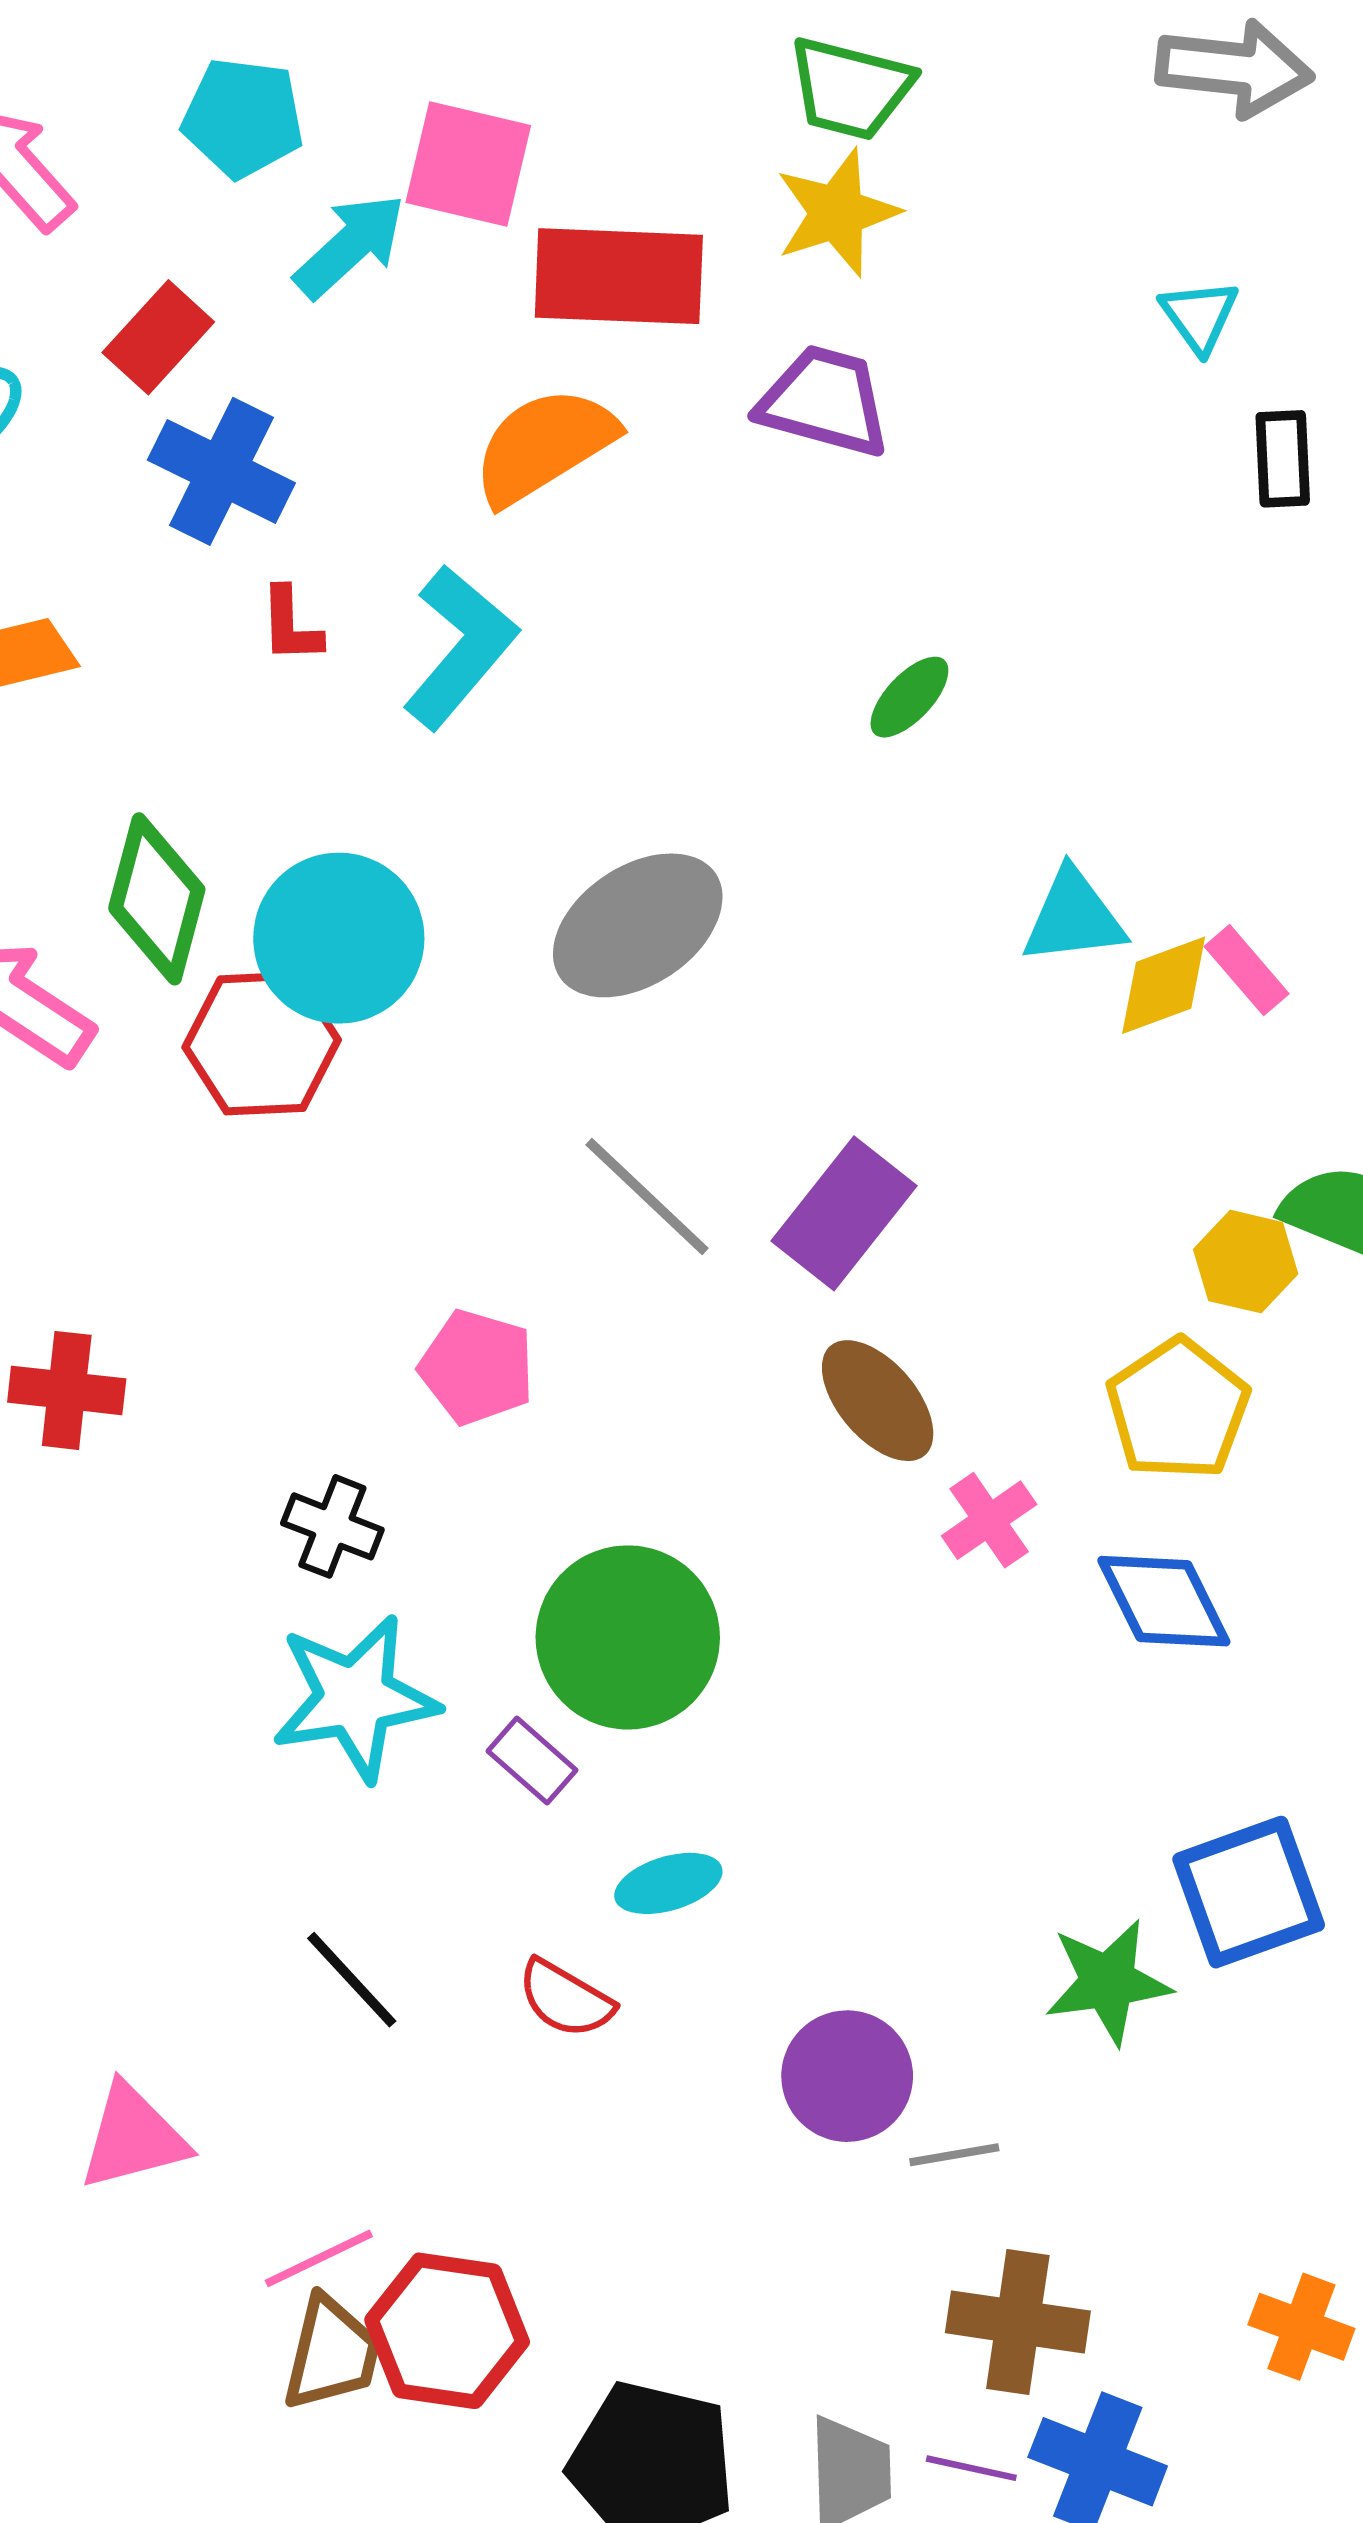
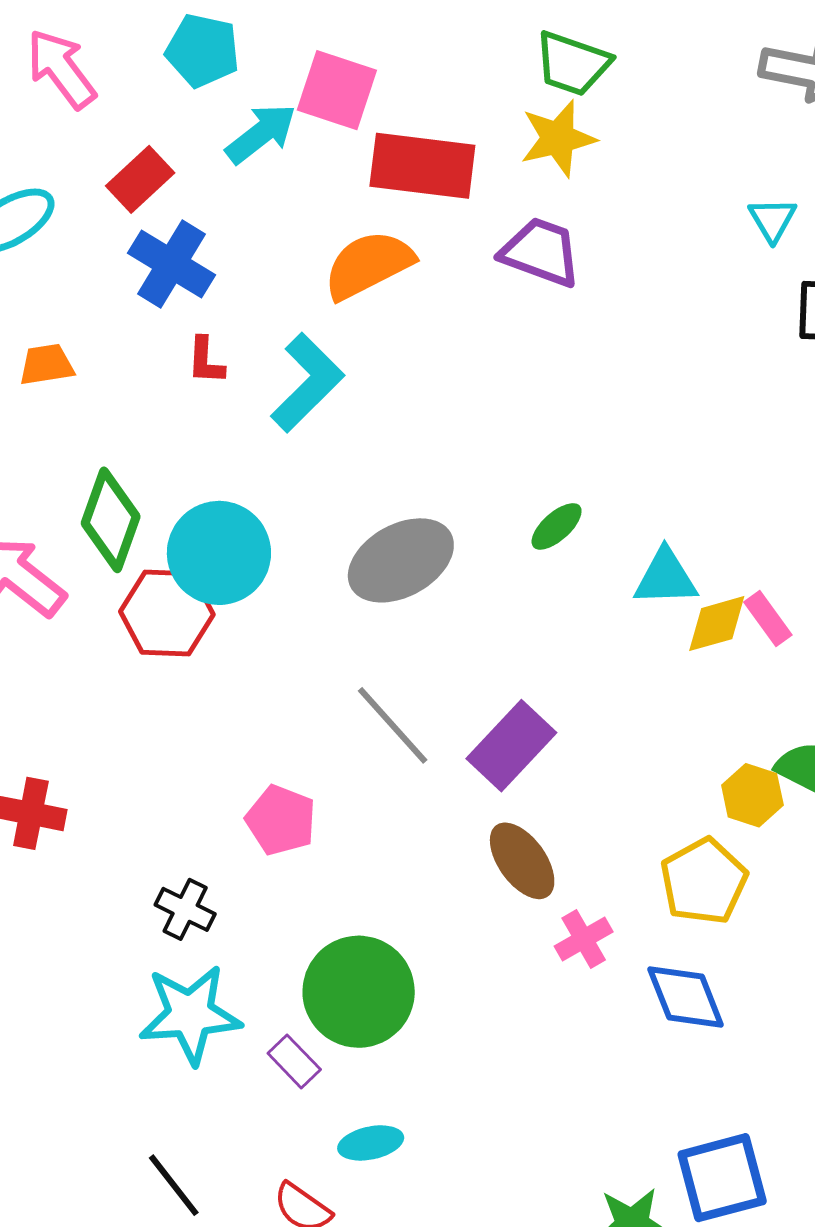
green ellipse: (909, 697) -> (557, 526), moved

